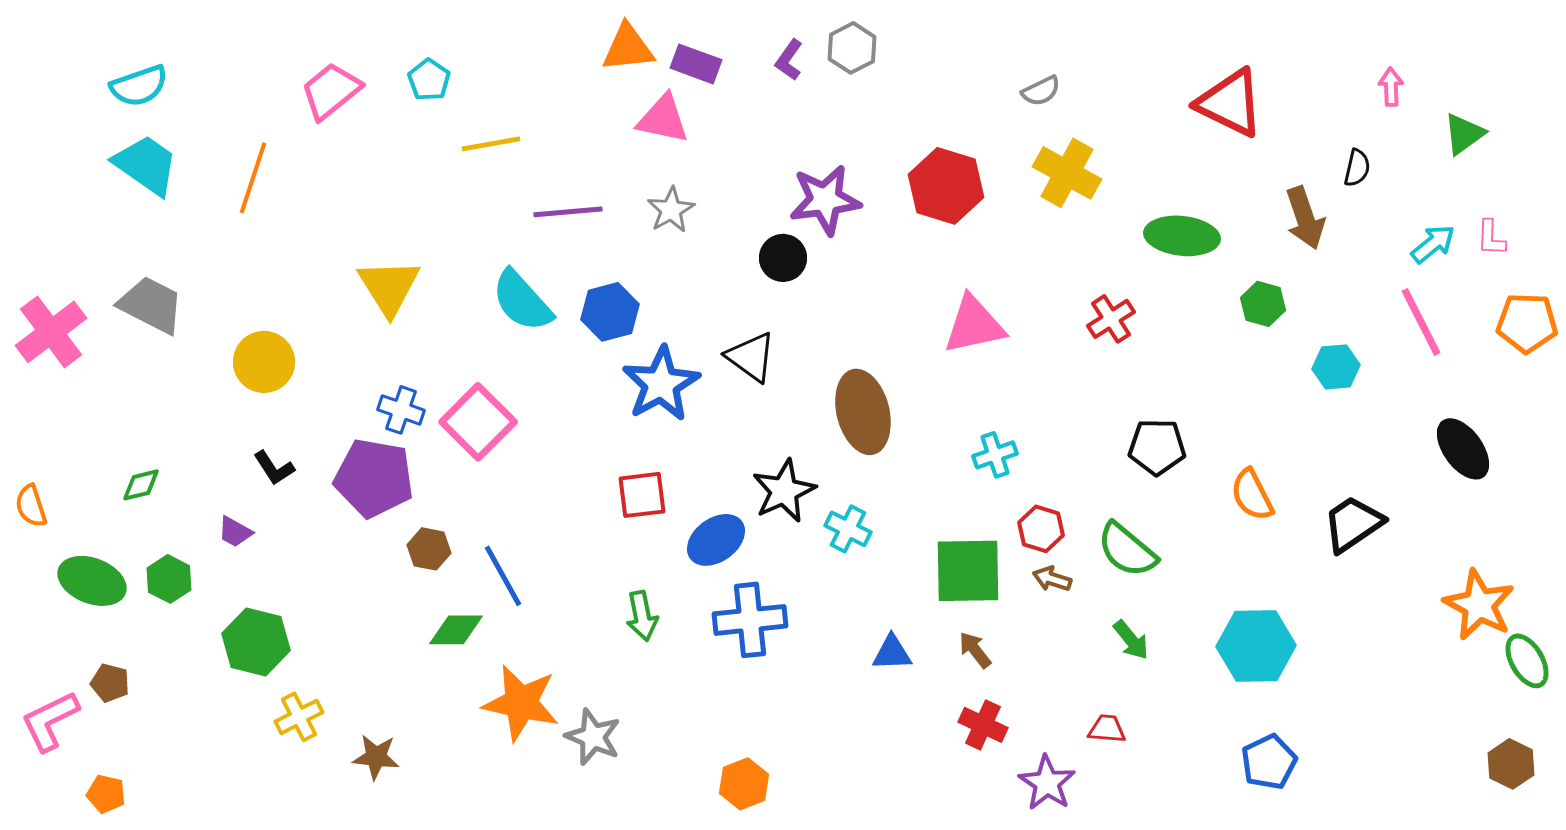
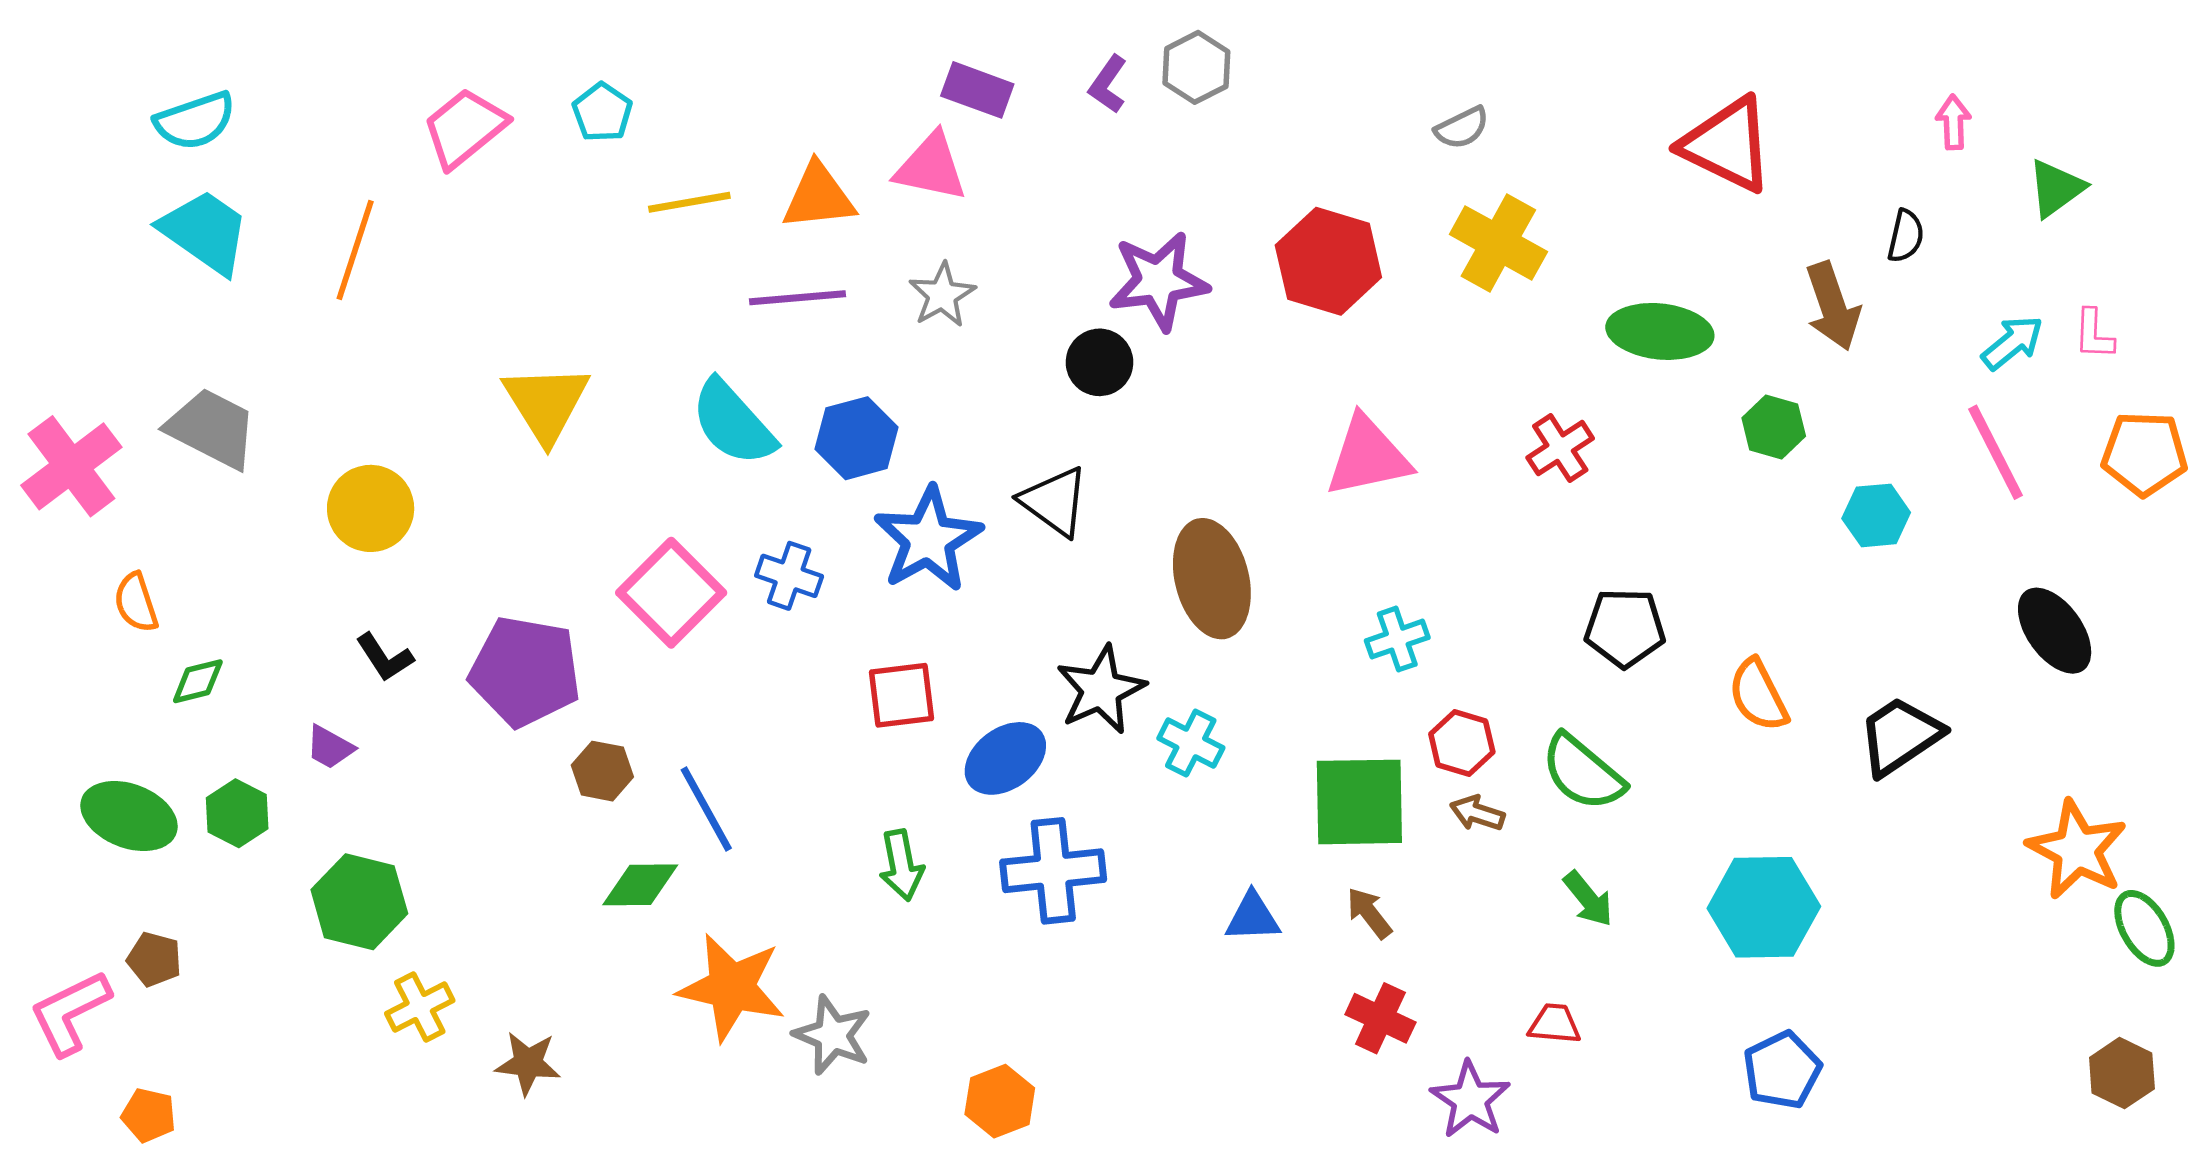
orange triangle: (628, 48) -> (819, 197), moved
blue cross: (401, 410) -> (789, 576), moved
orange semicircle: (31, 506) -> (136, 603), moved
orange hexagon: (744, 784) -> (1000, 1101), moved

